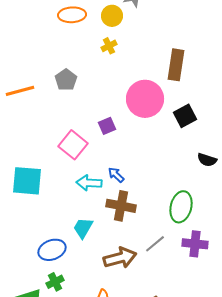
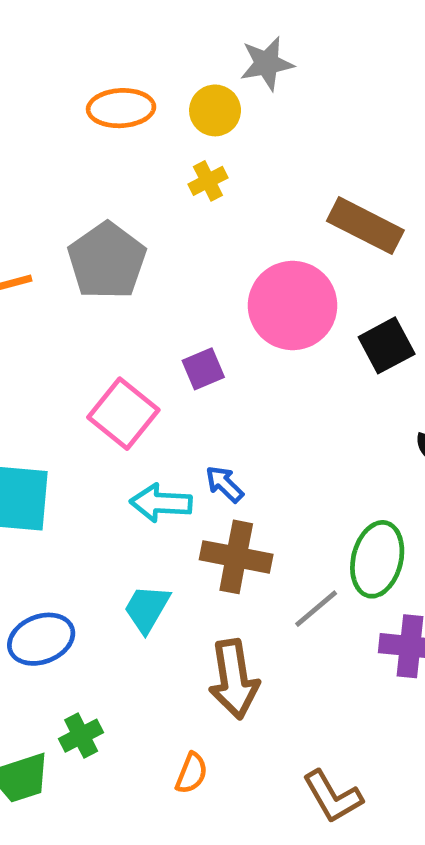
brown rectangle: (176, 65) -> (365, 226), turned -72
gray pentagon: (66, 80) -> (107, 261), size x1.5
gray line: (155, 244) -> (316, 609), moved
blue ellipse: (52, 250) -> (41, 639), moved
brown arrow: (120, 258) -> (234, 679), turned 96

